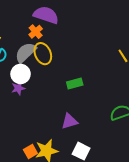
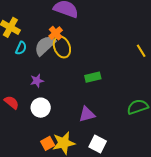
orange cross: (36, 32) -> (56, 33), moved
white circle: (21, 74) -> (41, 108), moved

